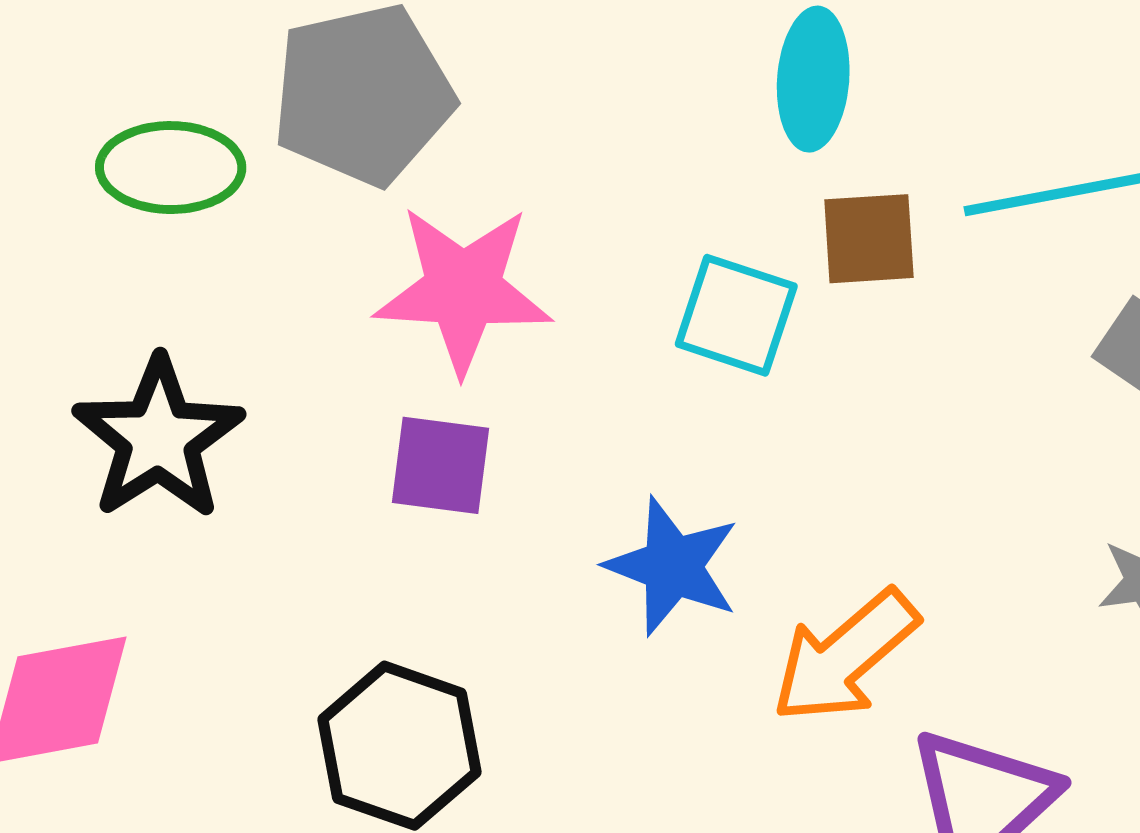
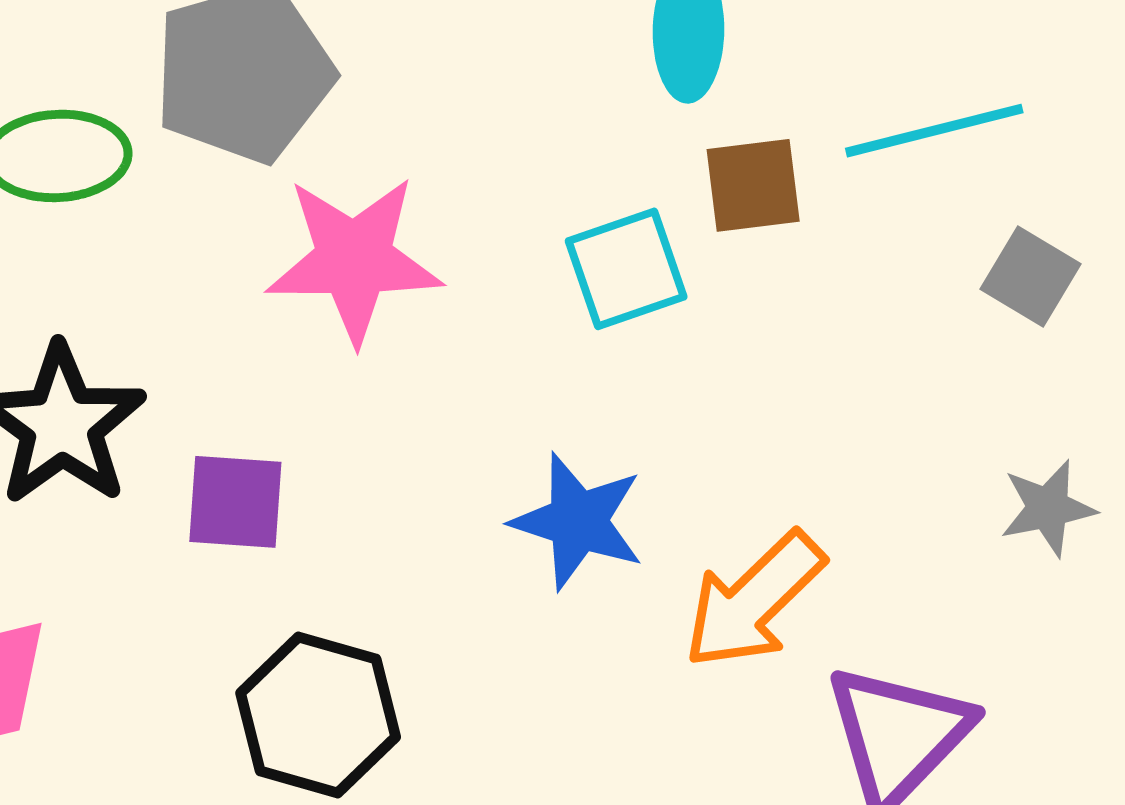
cyan square: (736, 315) -> (626, 269), turned -34
purple square: (440, 465) -> (235, 502), moved

